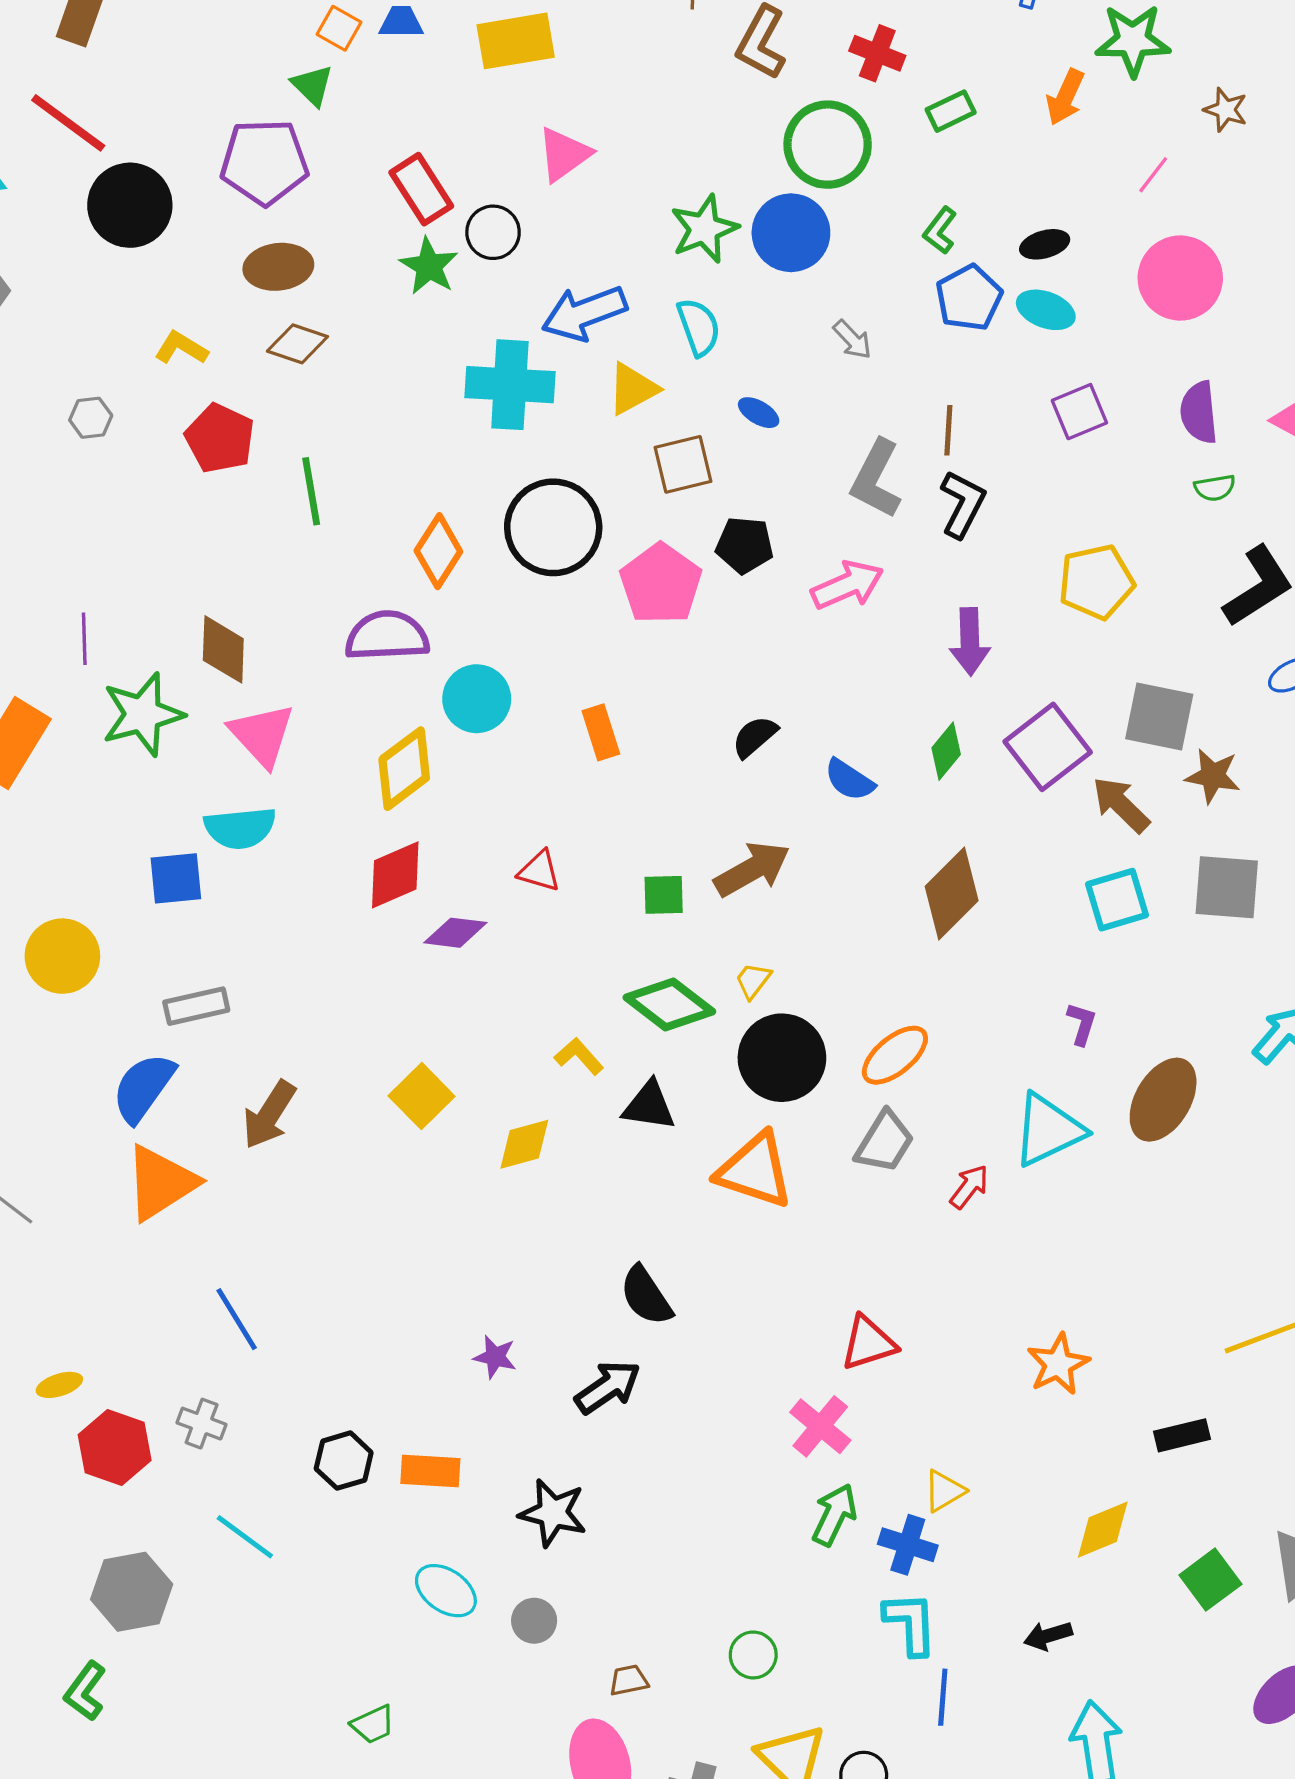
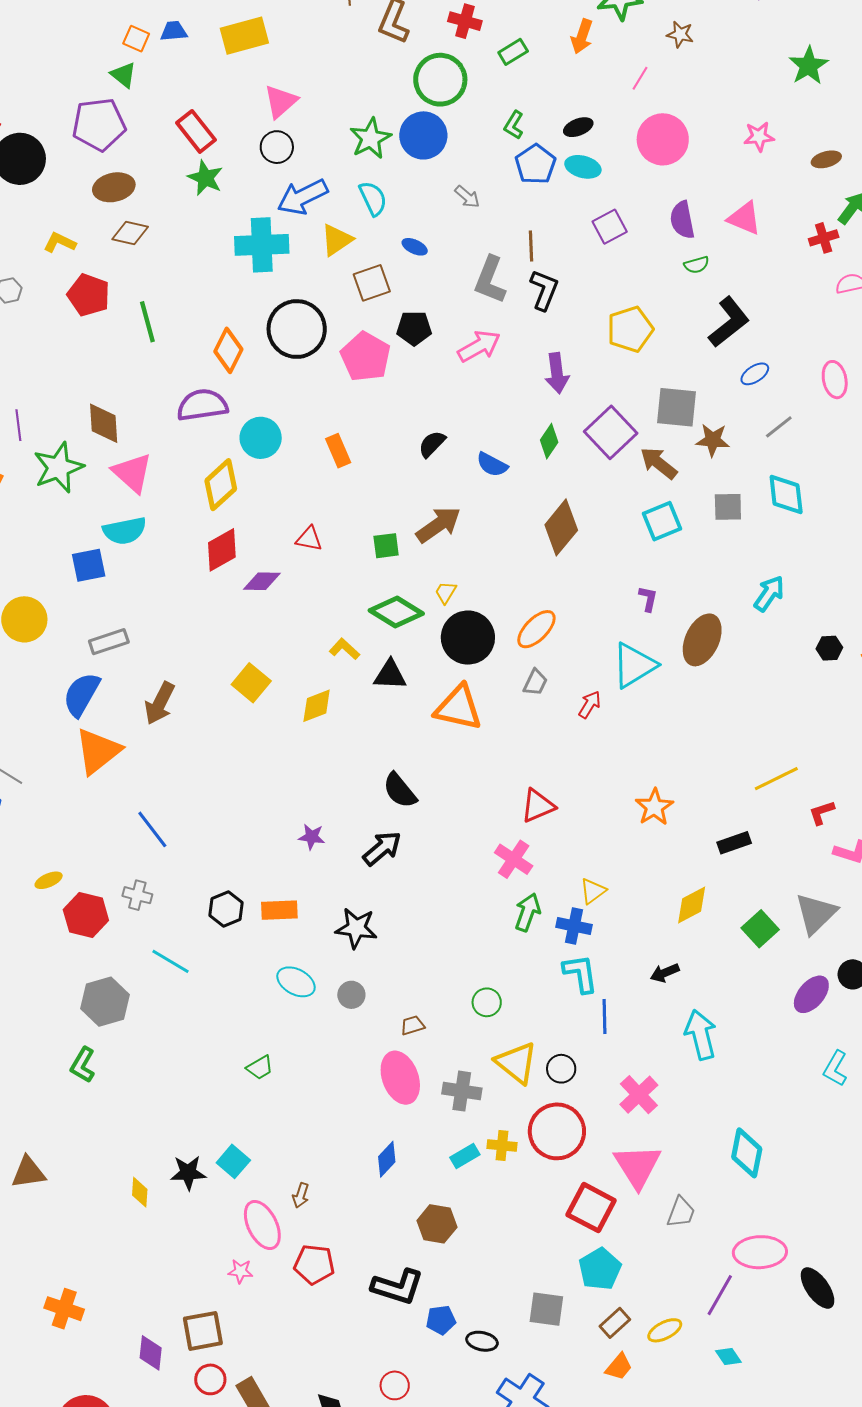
black circle: (493, 232) -> (277, 147), moved
gray square: (1227, 887) -> (728, 507), size x0.7
gray trapezoid: (884, 1142) -> (535, 682), size x0.7

